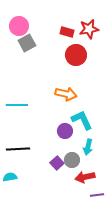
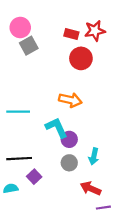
cyan L-shape: (82, 120) -> (56, 128), moved
gray circle: (72, 160) -> (69, 163), moved
purple square: (57, 163) -> (34, 177), moved
red arrow: (85, 177) -> (91, 188), turned 36

